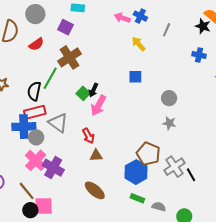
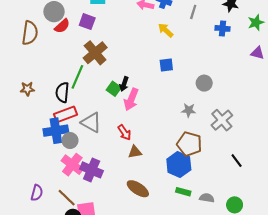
red semicircle: (36, 44) -> (62, 26), moved
blue cross: (199, 55) -> (222, 28), moved
gray star: (169, 123) -> (189, 110), moved
gray cross: (175, 167) -> (222, 120), moved

